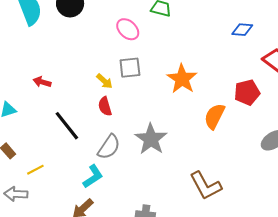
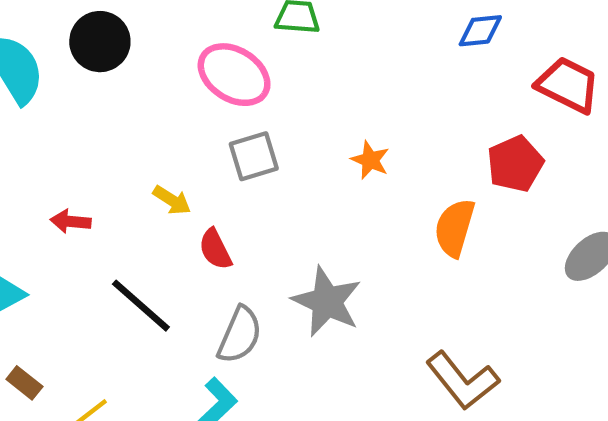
pink ellipse: (128, 29) -> (234, 75), size x1.4
orange star: (182, 79) -> (370, 160), size x0.6
yellow arrow: (104, 81) -> (172, 200), moved

